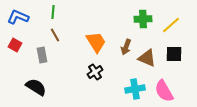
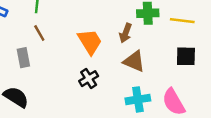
yellow line: (171, 25) -> (182, 21), turned 48
brown arrow: (126, 47) -> (126, 33), moved
brown triangle: (147, 58) -> (134, 61), moved

